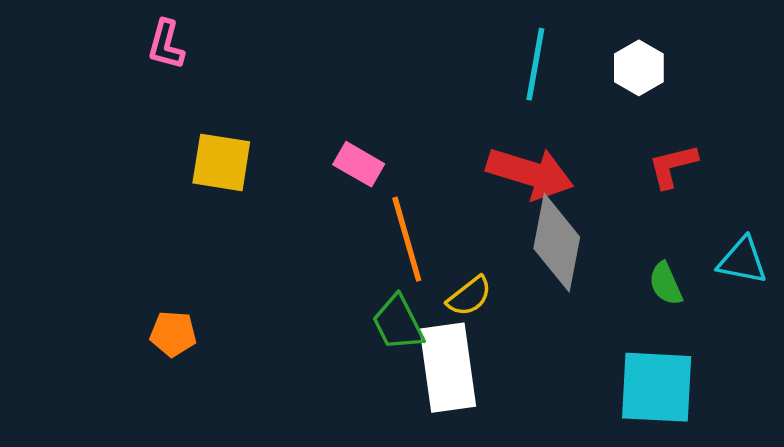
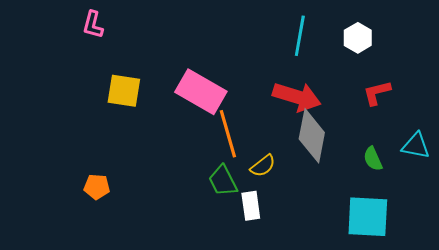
pink rectangle: (359, 164) -> (201, 92), size x1.8
white rectangle: (448, 368) -> (251, 206), size x0.6

